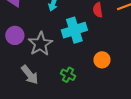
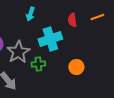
green cross: (68, 75) -> (38, 64), moved, turned -32

